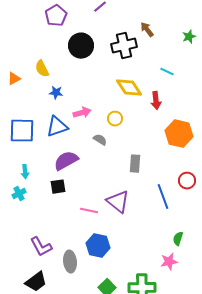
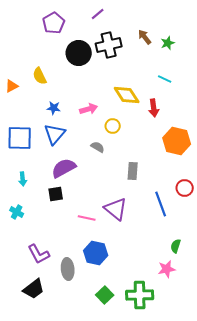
green star: (189, 37) -> (168, 43), moved
black cross: (124, 46) -> (109, 45), moved
blue star: (56, 93) -> (54, 108), moved
pink arrow: (82, 113) -> (89, 109), moved
blue triangle: (57, 127) -> (55, 134), turned -30
cyan cross: (19, 194) -> (17, 212), moved, turned -32

